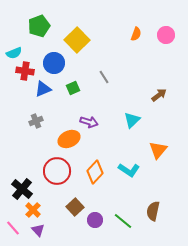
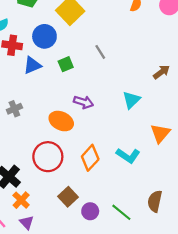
gray cross: (36, 121) -> (14, 109), moved
orange ellipse: (69, 139) -> (61, 121), turned 50

